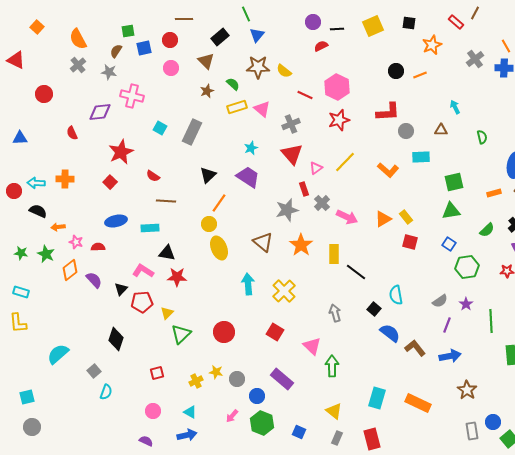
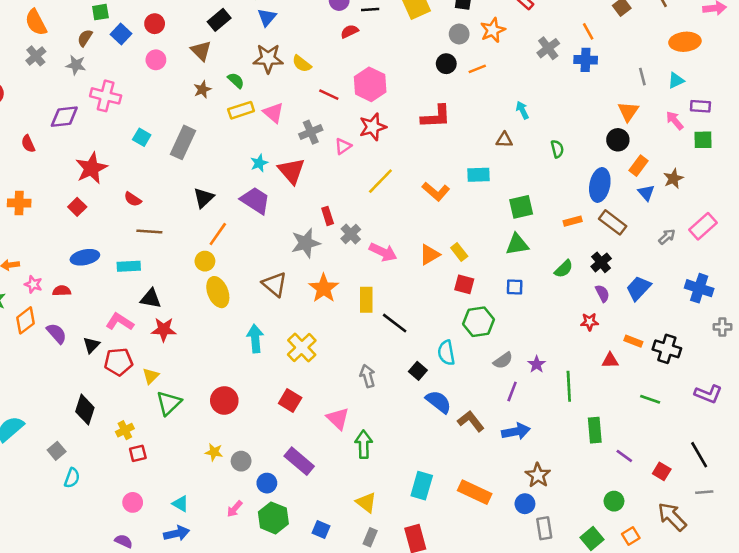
blue square: (144, 48) -> (121, 34), turned -35
gray circle: (406, 131) -> (459, 34), moved
red triangle: (292, 154) -> (291, 171), moved
pink triangle: (316, 168) -> (343, 146), moved
blue square: (449, 244) -> (515, 287), turned -32
green hexagon: (467, 267) -> (479, 322), moved
yellow cross: (196, 381) -> (125, 430), moved
blue circle: (493, 422) -> (525, 504), moved

